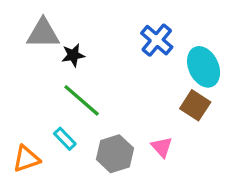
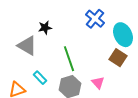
gray triangle: (43, 33) -> (27, 46), moved, turned 30
green line: (82, 100) -> (69, 59), moved, turned 30

